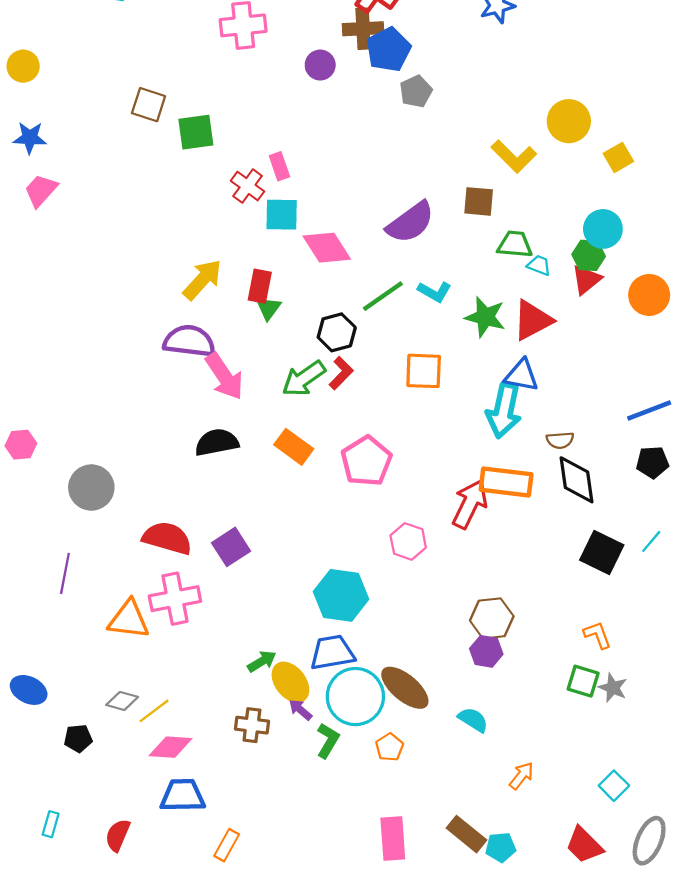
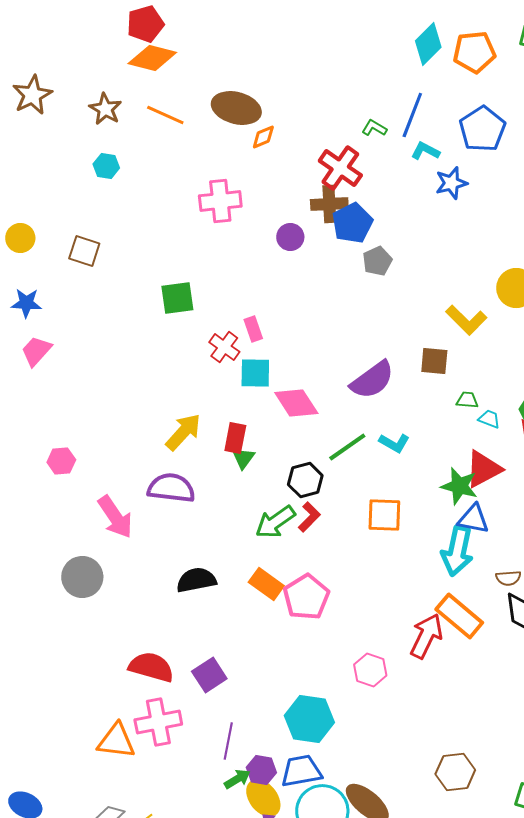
brown square: (149, 105) -> (84, 251), moved
green trapezoid: (515, 244) -> (467, 400), size x0.7
green star: (485, 317) -> (459, 486), moved
pink arrow: (224, 376) -> (115, 517), moved
pink hexagon: (21, 445) -> (61, 461), moved
pink pentagon: (366, 461) -> (306, 597), moved
orange rectangle: (506, 482) -> (459, 616), turned 33
gray circle: (91, 488) -> (82, 577), moved
purple line: (65, 573) -> (228, 741), moved
brown hexagon: (492, 618) -> (455, 772), moved
purple hexagon: (486, 651) -> (261, 770), moved

